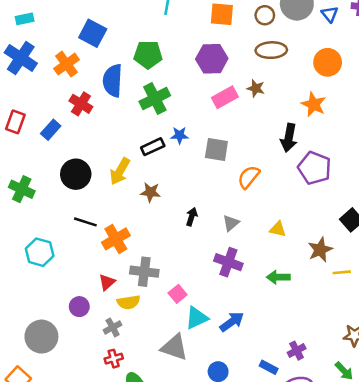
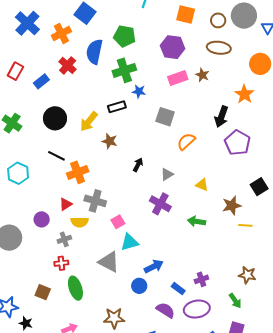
blue star: (180, 135) -> (139, 91), moved
blue arrow: (232, 322) -> (154, 266), moved

